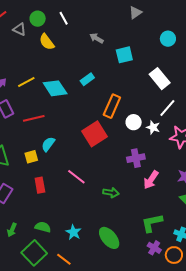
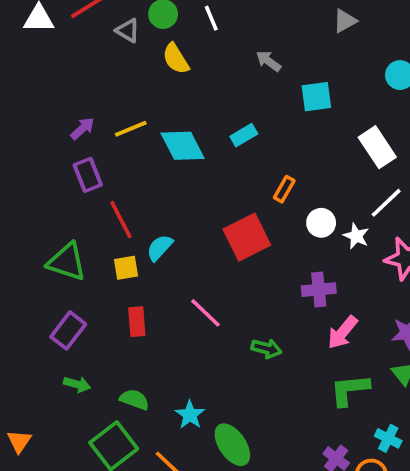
orange rectangle: (112, 106) -> (284, 189), size x0.6
red line: (34, 118) -> (121, 220), moved, turned 70
green L-shape: (152, 223) -> (350, 390), moved
green arrow: (12, 230) -> (77, 384), moved, turned -104
green ellipse: (109, 238) -> (232, 445), moved

